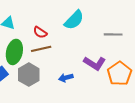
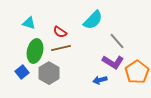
gray line: (113, 34) -> (117, 41), moved, turned 48
blue arrow: (66, 78) -> (100, 80), moved

